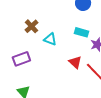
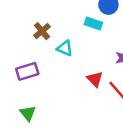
cyan rectangle: (82, 32) -> (93, 24), moved

